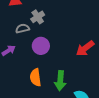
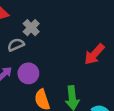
purple circle: (41, 46) -> (28, 73), moved

